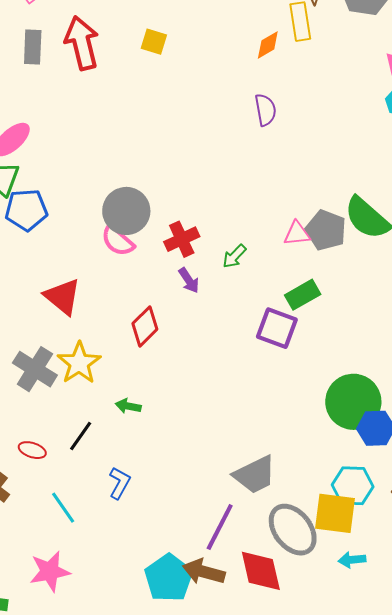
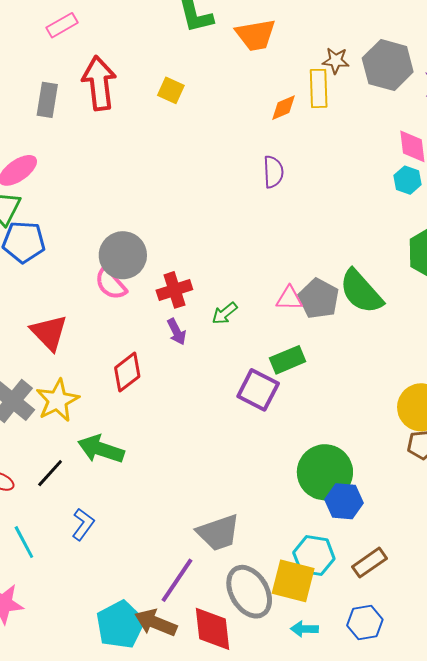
gray rectangle: (33, 47) -> (47, 100), moved
green arrow: (128, 406) -> (101, 449), size x1.8

